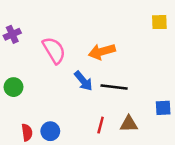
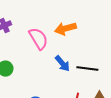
orange arrow: (102, 51) -> (65, 29), moved

